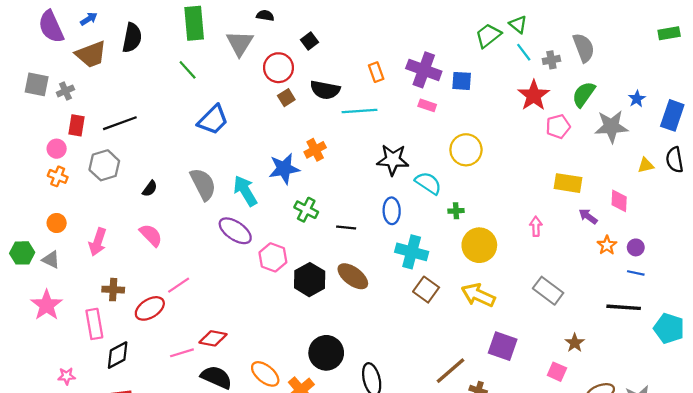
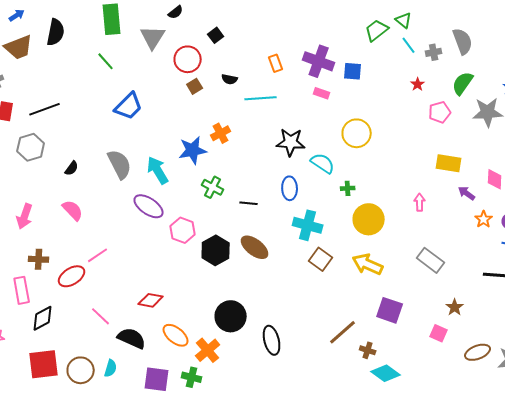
black semicircle: (265, 16) -> (176, 12), turned 133
black semicircle: (325, 90) -> (230, 79), size x0.6
red star: (534, 95) -> (418, 84), size x0.5
red diamond: (213, 338) -> (151, 300), moved
pink line: (182, 353) -> (101, 316), turned 60

